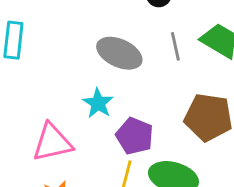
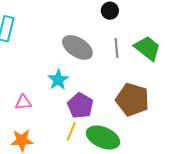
pink triangle: (52, 142) -> (23, 102), size x0.6

